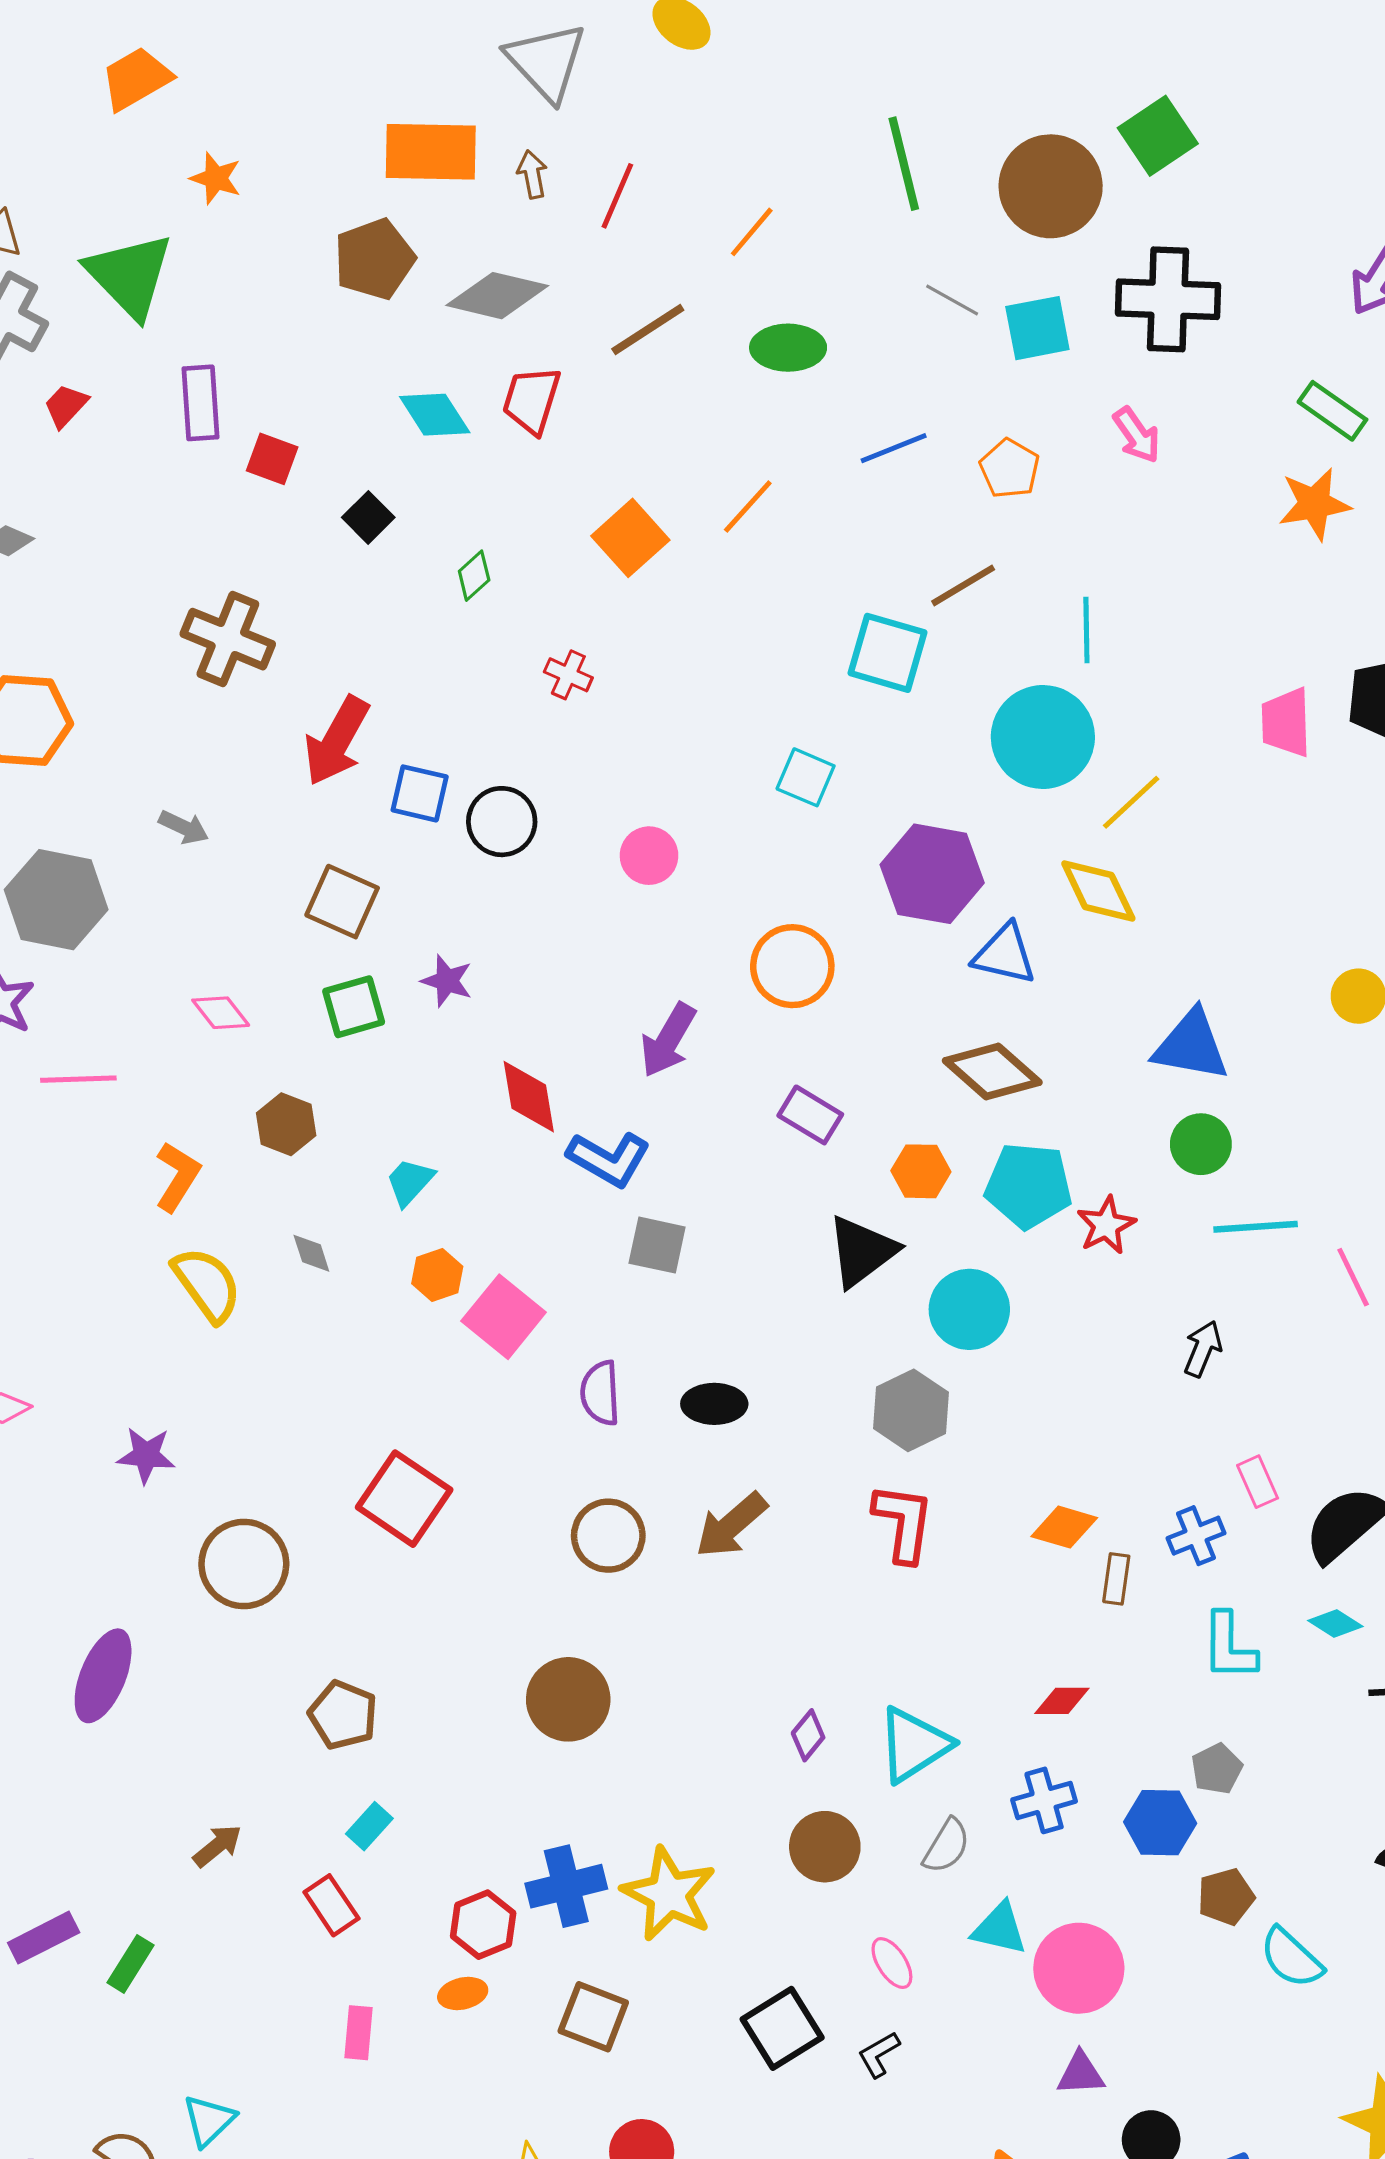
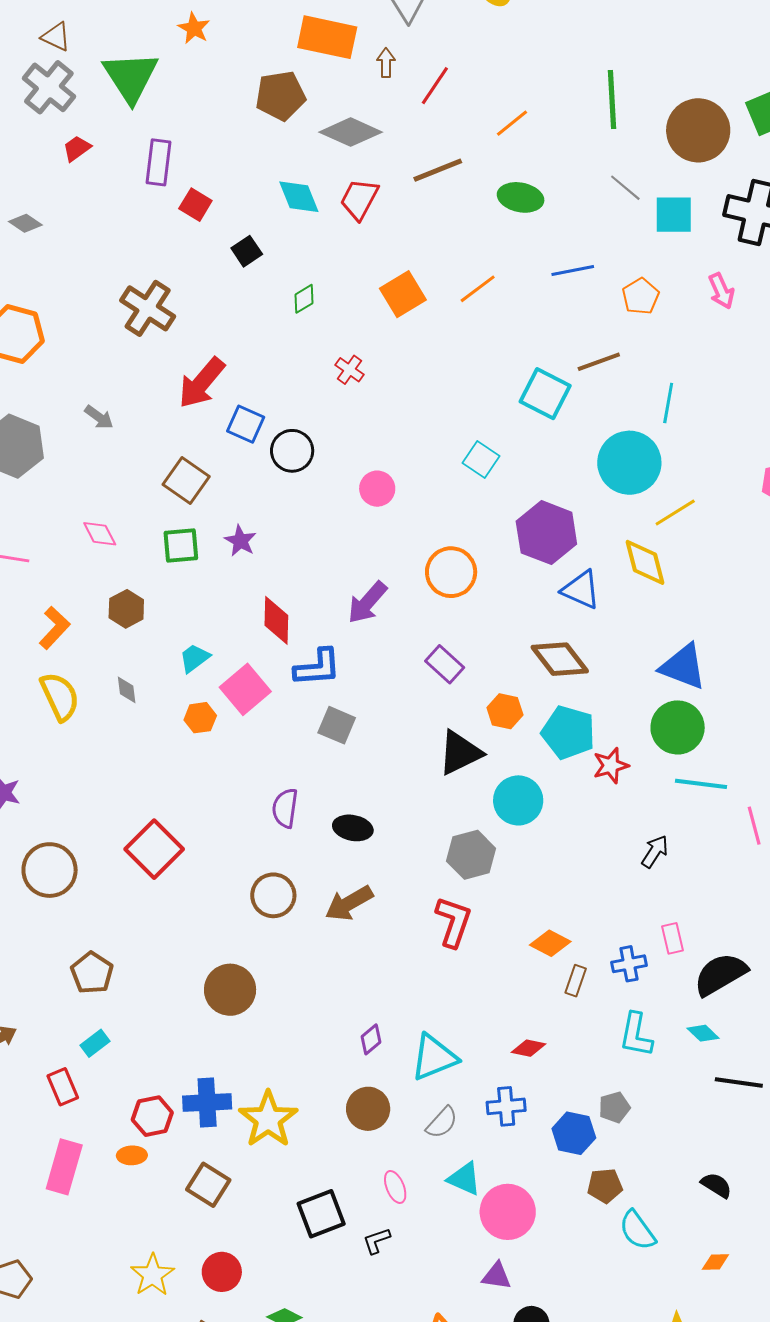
green circle: (1201, 1144) -> (678, 727), size x1.4
blue L-shape: (609, 1159) -> (318, 667), turned -45
pink square: (504, 1317) -> (245, 689), moved
pink rectangle: (358, 2033) -> (64, 1167), size x1.6

